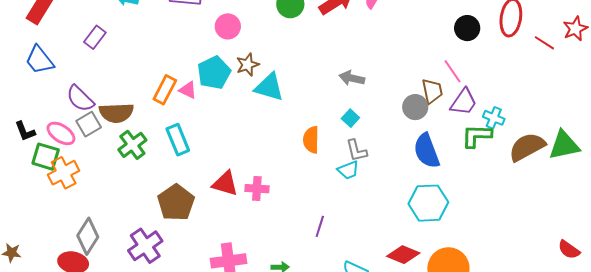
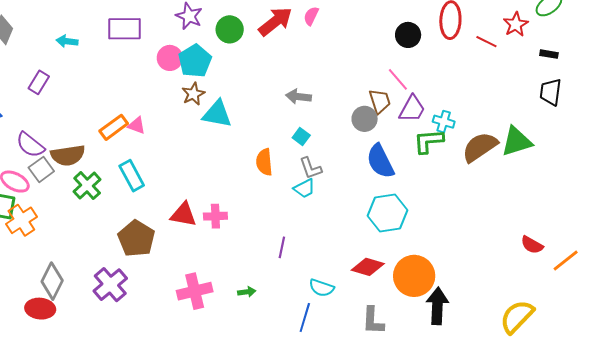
cyan pentagon: (214, 73) -> (195, 61), moved
orange rectangle: (165, 90) -> (114, 127), turned 32

